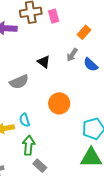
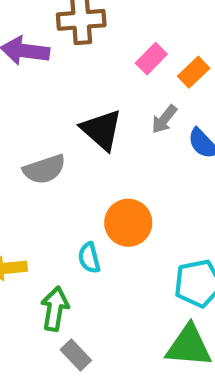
pink rectangle: (54, 16) -> (151, 59), moved, turned 56
black triangle: (44, 62) -> (102, 130), size x1.5
cyan semicircle: (25, 120) -> (89, 258), moved

